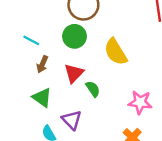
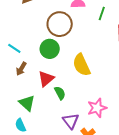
green triangle: (42, 98) -> (27, 103), moved
pink star: (140, 102) -> (97, 108), turned -30
purple triangle: (72, 120) -> (71, 121), moved

